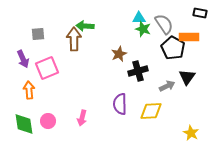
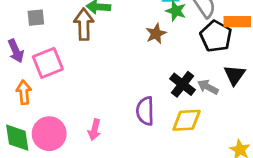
brown star: (119, 54) -> (156, 34), moved
black cross: (138, 71) -> (183, 84), moved, turned -36
gray arrow: (167, 86) -> (208, 87), turned -126
pink circle: (48, 121) -> (49, 134), size x1.6

